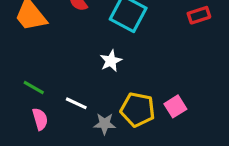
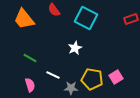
green line: (34, 88) -> (30, 58), moved

